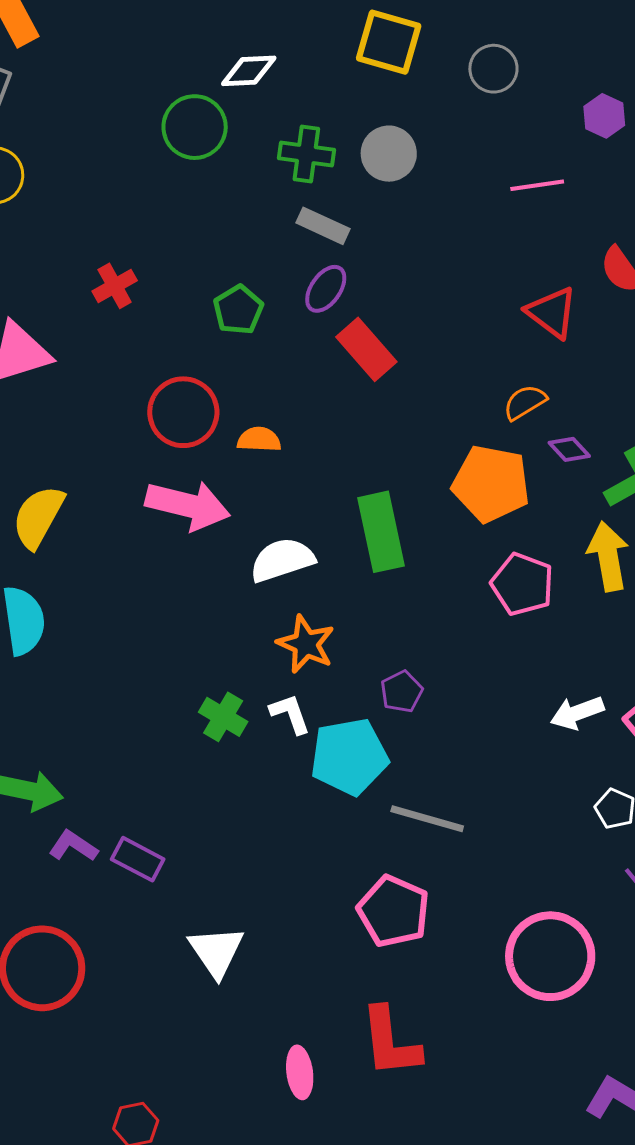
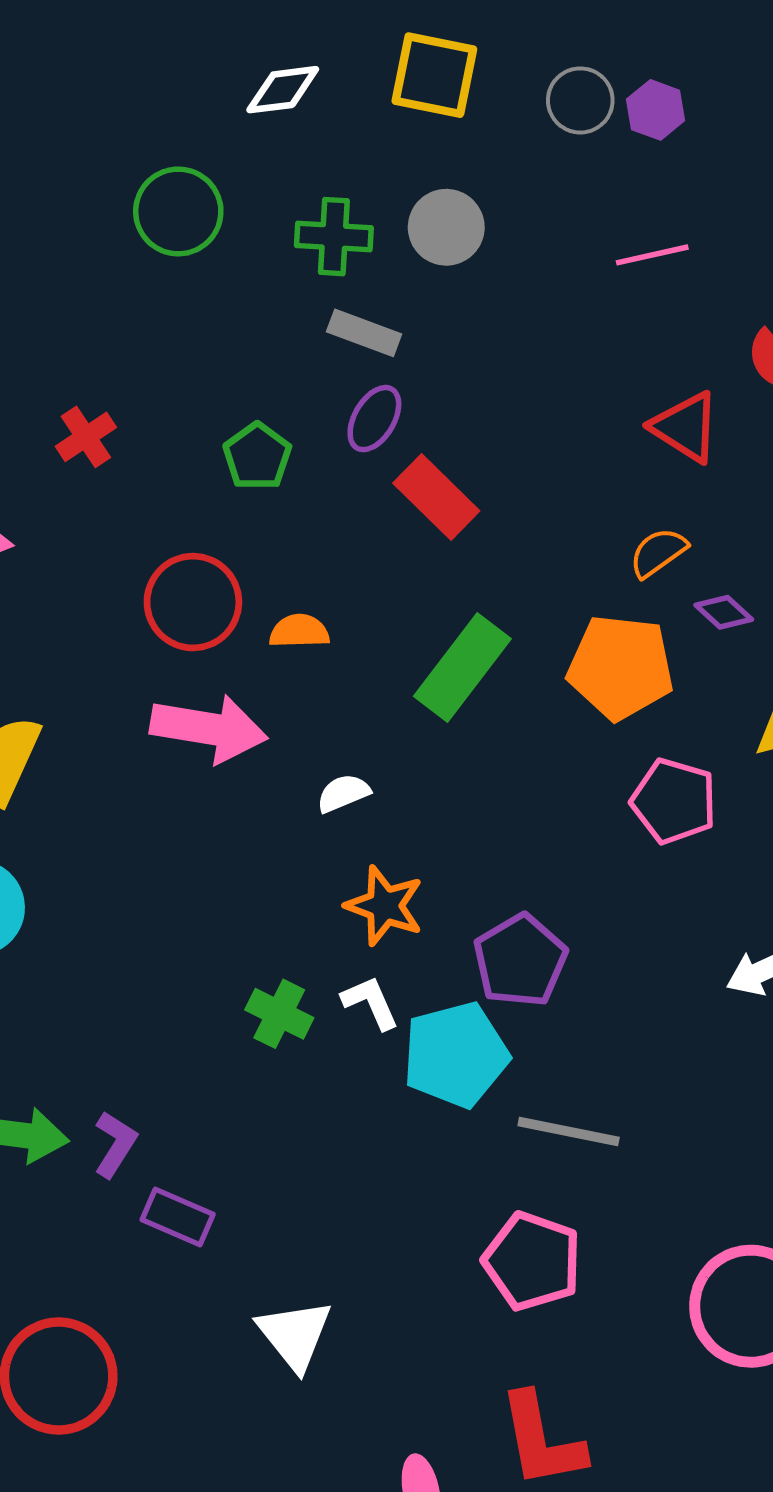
white diamond: (249, 71) -> (283, 90), moved
purple hexagon: (604, 116) -> (656, 110), moved
green rectangle: (381, 532) -> (462, 668), moved, turned 54
white semicircle: (282, 560) -> (343, 793), size x0.6
purple pentagon: (402, 692) -> (520, 961), size x1.6
purple L-shape: (73, 846) -> (115, 1144), moved, turned 93

